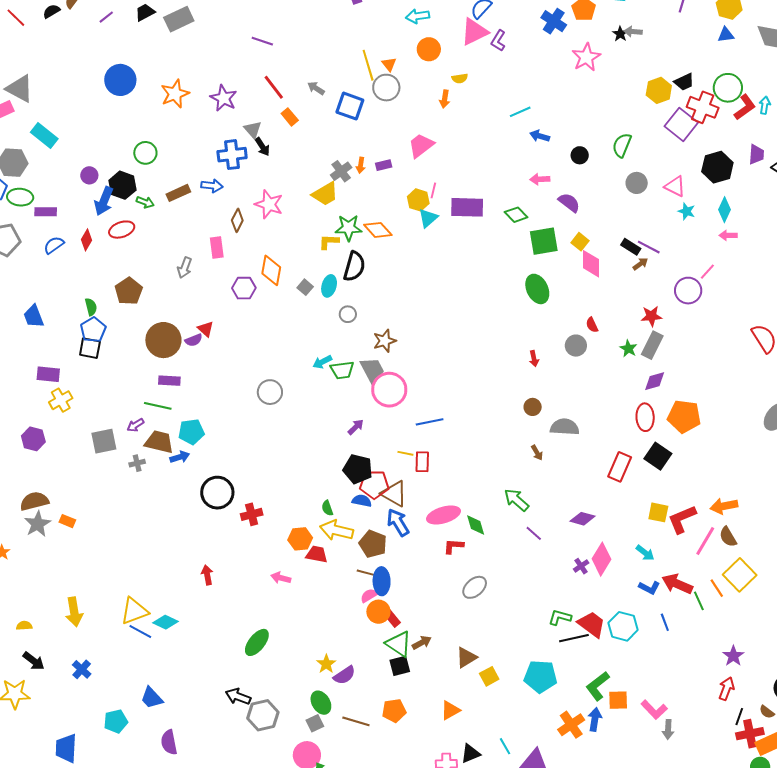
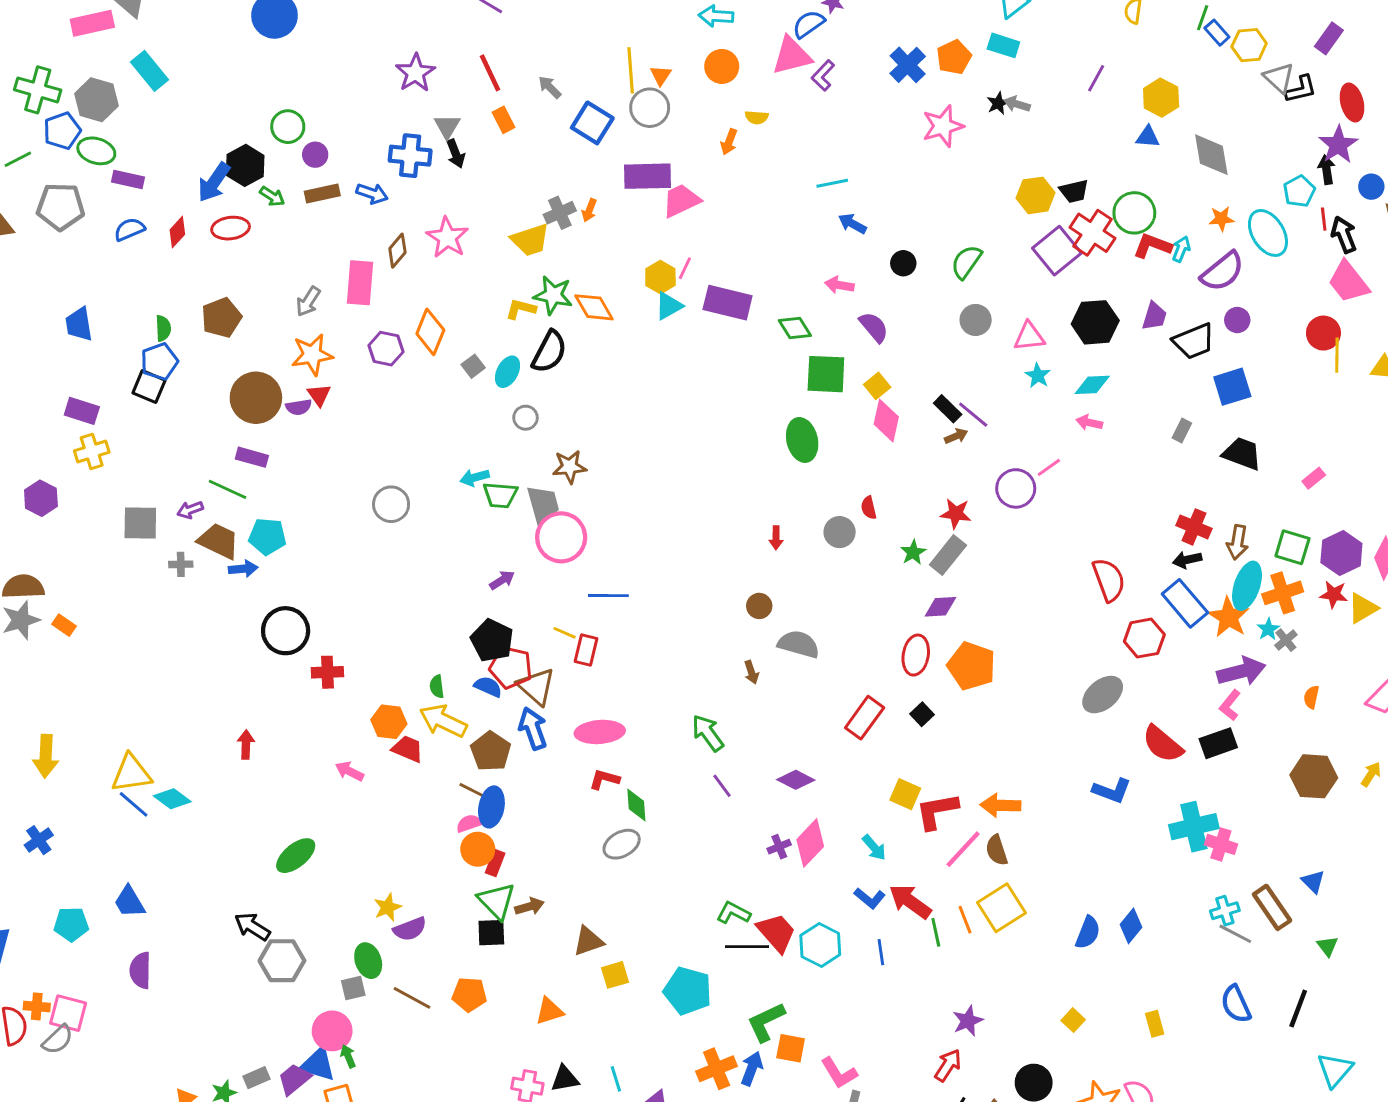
orange star: (175, 94) -> (312, 355), moved
red L-shape: (745, 107) -> (1152, 246), turned -136
purple rectangle: (384, 165) -> (647, 176), moved, size x2.0
purple circle: (89, 175) -> (315, 155), moved
pink triangle: (675, 186) -> (1029, 337), turned -45
cyan diamond: (725, 210) -> (1092, 385), turned 50
pink rectangle: (217, 247) -> (360, 283), size x1.4
black square: (658, 456) -> (922, 714), size x0.6
green diamond: (476, 525) -> (636, 805), moved
red rectangle: (392, 618) -> (495, 863), turned 48

